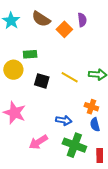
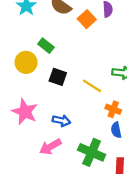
green rectangle: (30, 54) -> (46, 46), turned 40
yellow line: (70, 77) -> (92, 86), moved
blue arrow: (64, 120) -> (61, 121), moved

